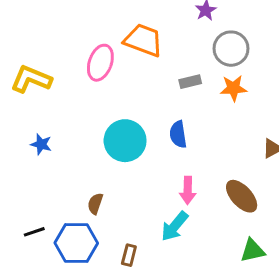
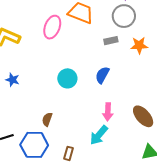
gray circle: (231, 49) -> (124, 16), moved
blue semicircle: (178, 134) -> (102, 75), turned 36
cyan circle: (125, 141) -> (67, 78), size x0.7

